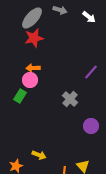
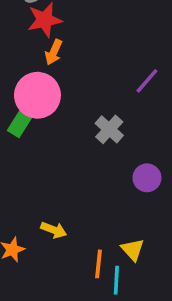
orange arrow: (33, 68) -> (54, 52), moved, turned -64
pink circle: (30, 80) -> (37, 95), size x1.6

